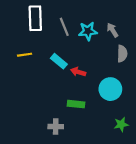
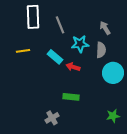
cyan star: (88, 31) -> (80, 44), moved
gray semicircle: (122, 54) -> (101, 50), moved
cyan circle: (110, 89) -> (113, 73), moved
gray cross: (56, 127) -> (52, 118), turned -32

